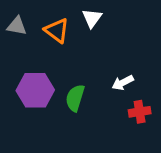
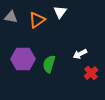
orange triangle: (57, 30) -> (37, 20), turned 48
red cross: (140, 112) -> (91, 73), turned -32

